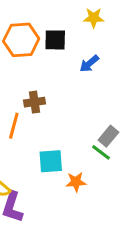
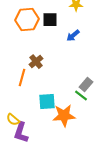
brown cross: (35, 102) -> (36, 62), turned -32
orange star: (76, 182) -> (64, 116), size x1.6

